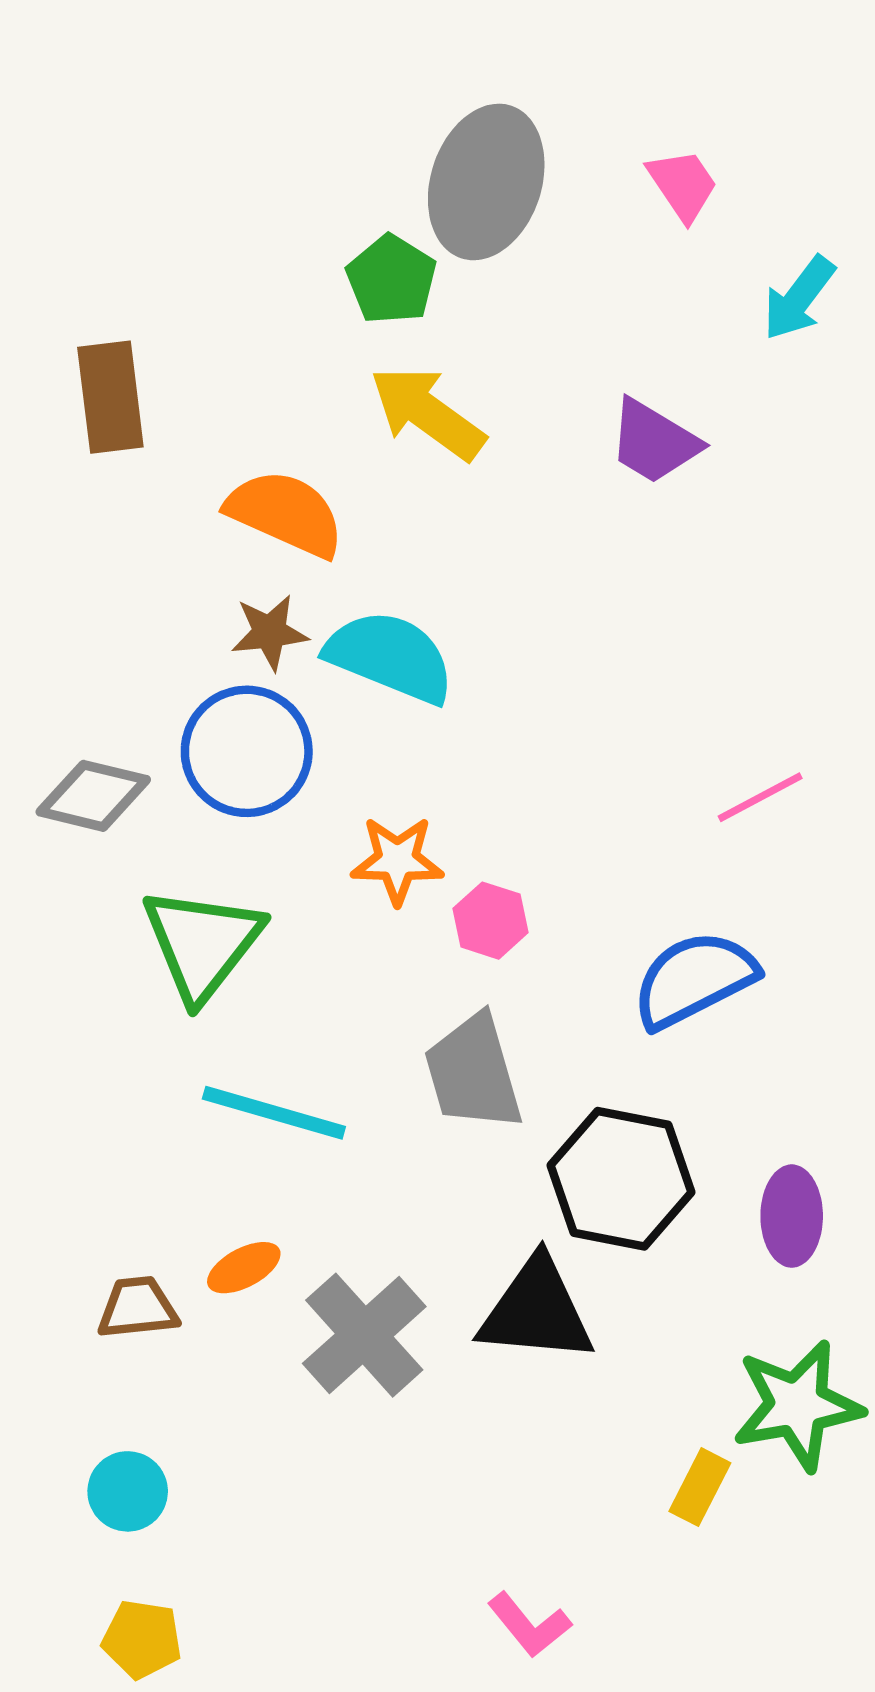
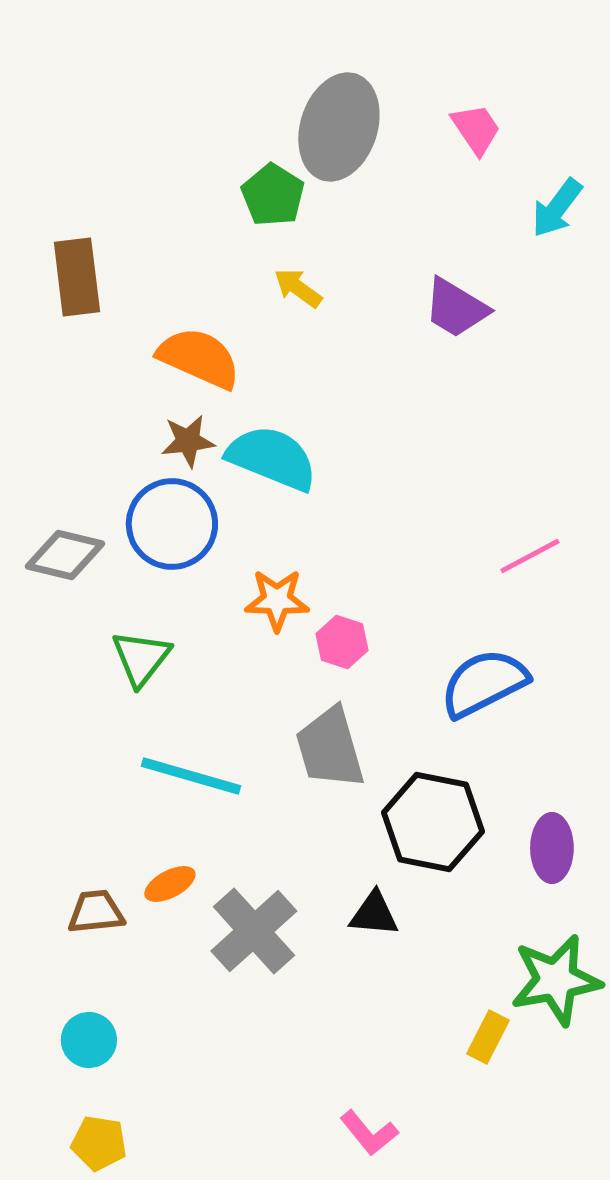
yellow arrow: (427, 413) -> (298, 288), size x0.6
green triangle: (202, 944) -> (141, 658), size x0.7
black triangle: (536, 1311) -> (374, 914), size x0.6

